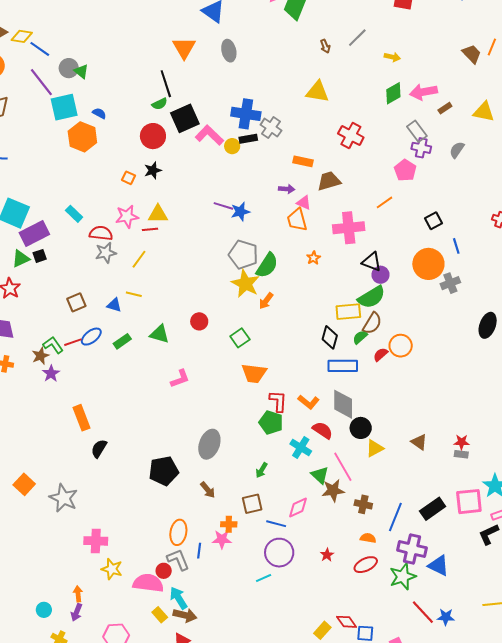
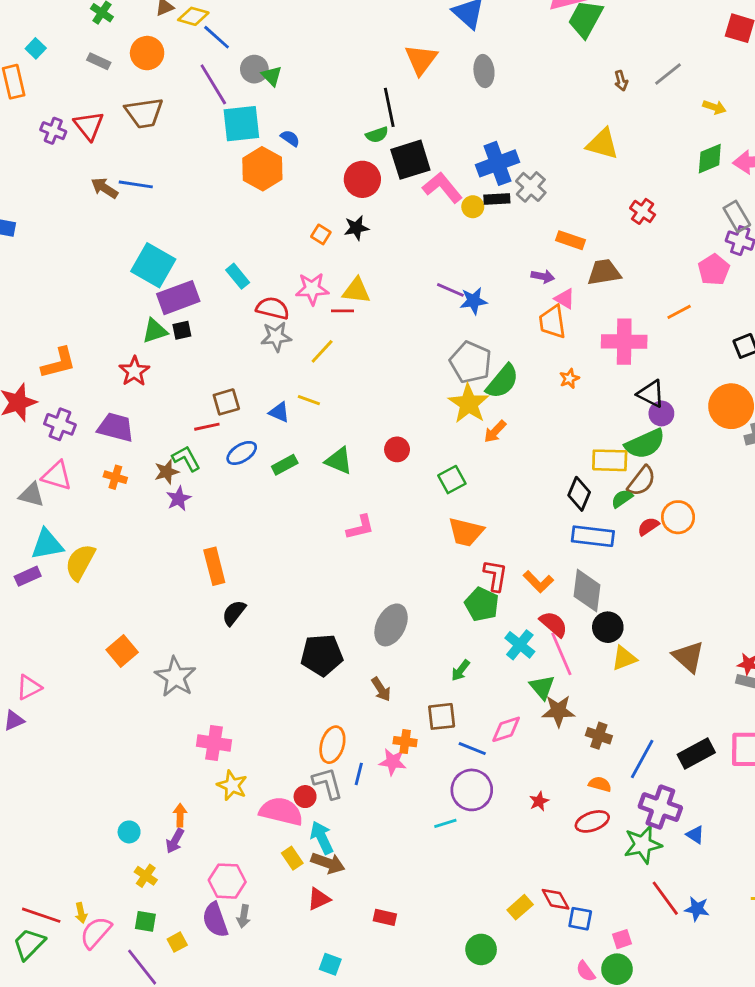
blue cross: (246, 114) -> (497, 163), turned -36
red cross: (351, 135) -> (643, 211), size x0.7
red line: (73, 342) -> (207, 427), moved
brown triangle: (419, 442) -> (688, 657), size x1.4
pink line: (343, 467) -> (561, 654), moved
blue triangle: (439, 565) -> (695, 835), size x0.6

